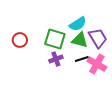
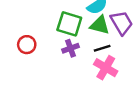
red circle: (20, 40) -> (27, 45), moved
pink cross: (97, 64) -> (106, 68), moved

